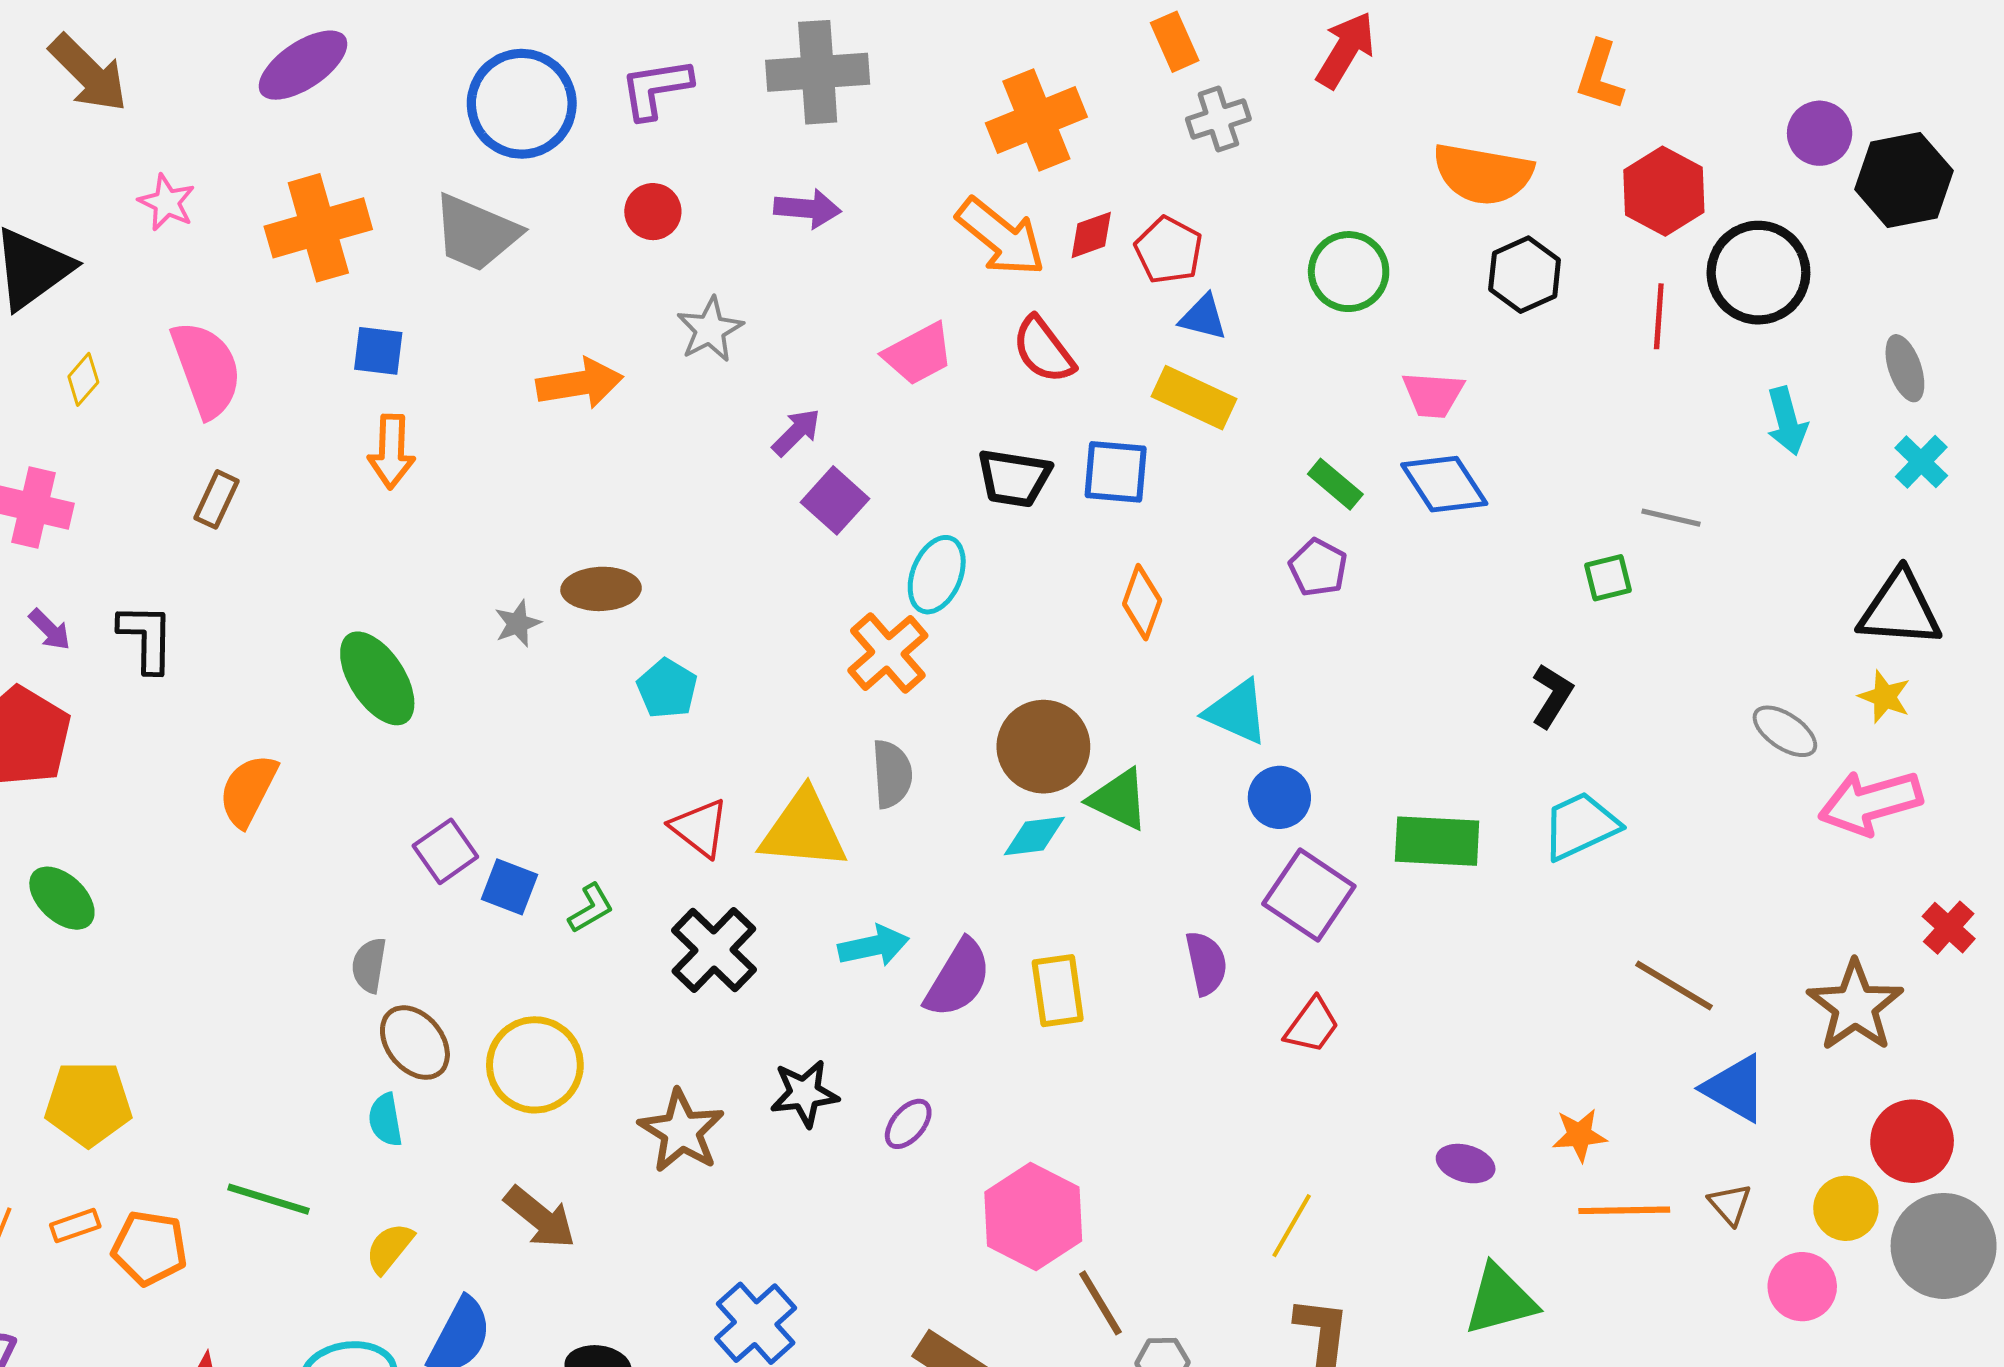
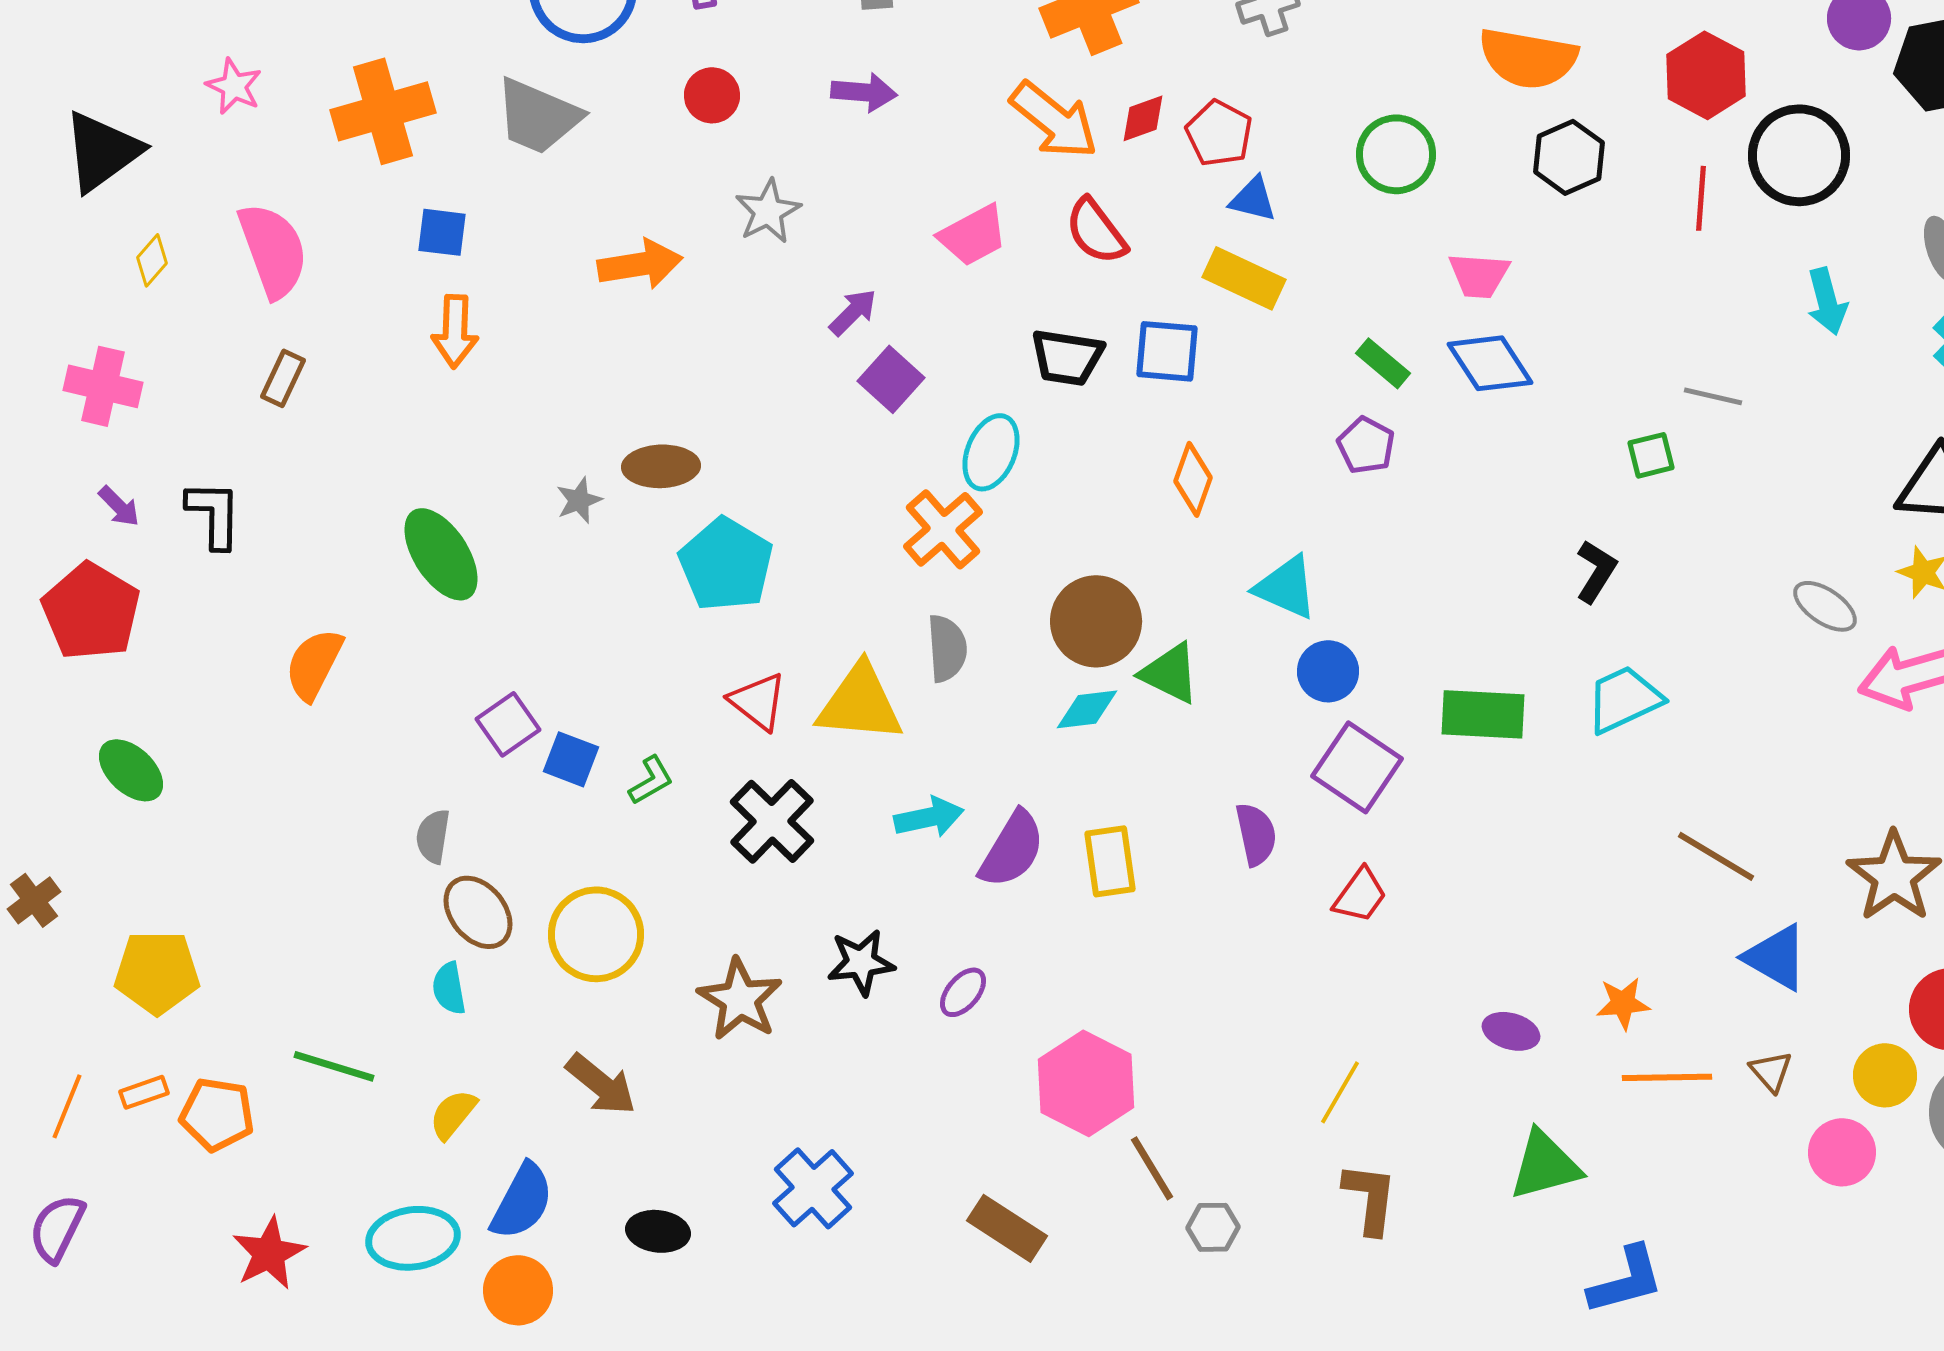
cyan pentagon: (667, 689) -> (726, 564), size x1.6

